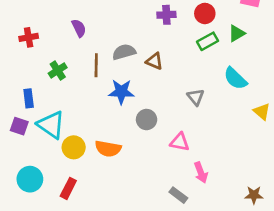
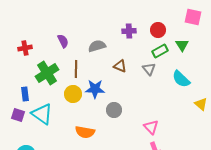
green triangle: (237, 33) -> (182, 45), turned -32
gray semicircle: (124, 52) -> (97, 46), moved
green cross: (58, 70) -> (47, 73), size x1.6
gray triangle: (196, 97) -> (149, 69), moved
pink triangle: (180, 142) -> (151, 127), moved, turned 35
yellow circle: (74, 147) -> (73, 94), moved

